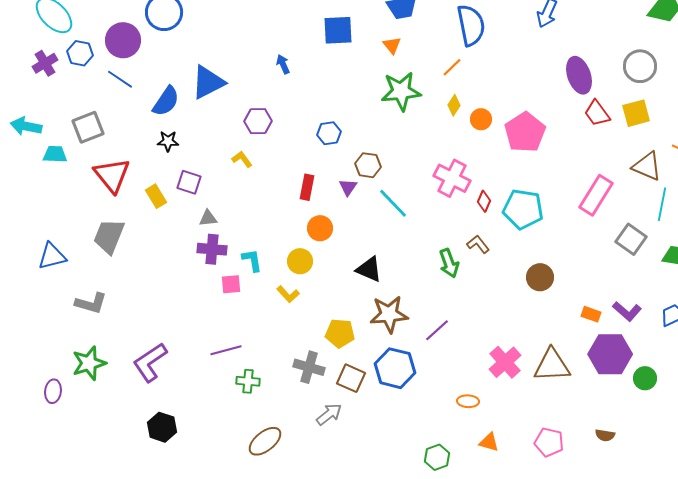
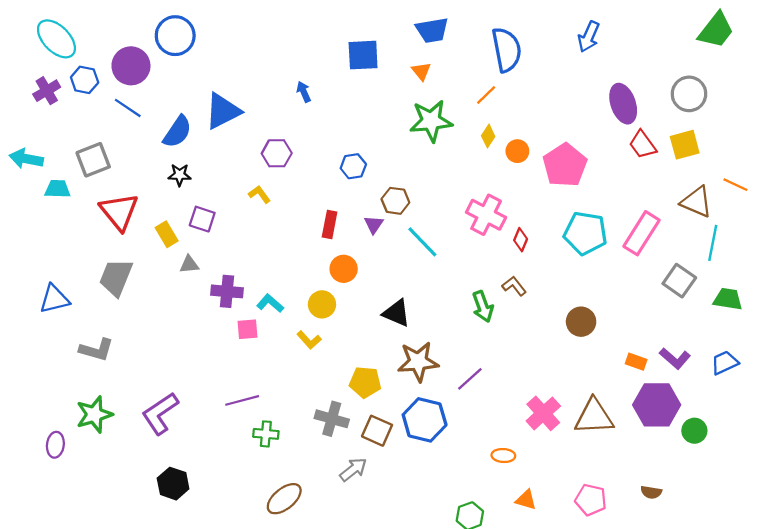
cyan pentagon: (523, 209) -> (585, 233), moved
gray triangle: (208, 218) -> (189, 264), moved
cyan L-shape: (252, 260) -> (270, 303), turned -40

